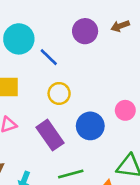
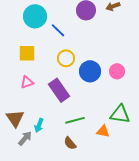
blue circle: (90, 126) -> (90, 71), moved

